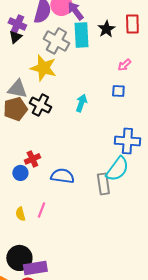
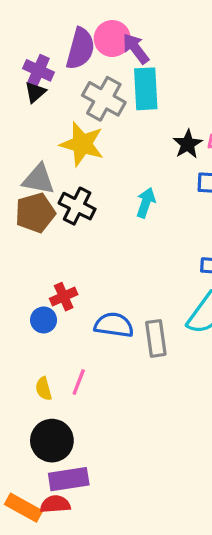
black star: (106, 29) -> (188, 144), moved
gray rectangle: (103, 184) -> (156, 338), moved
black circle: (19, 258) -> (52, 441), moved

